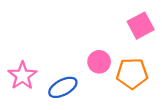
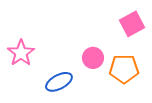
pink star: (22, 76) -> (21, 53), moved

